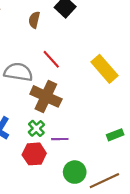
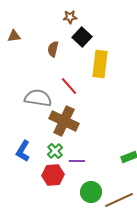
yellow rectangle: (104, 69) -> (100, 64), moved, turned 48

